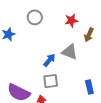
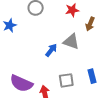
gray square: (51, 81) -> (66, 80), moved

